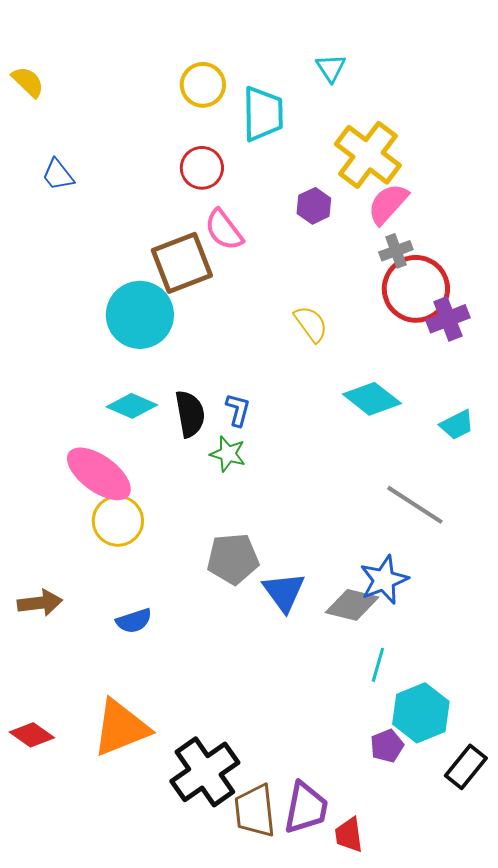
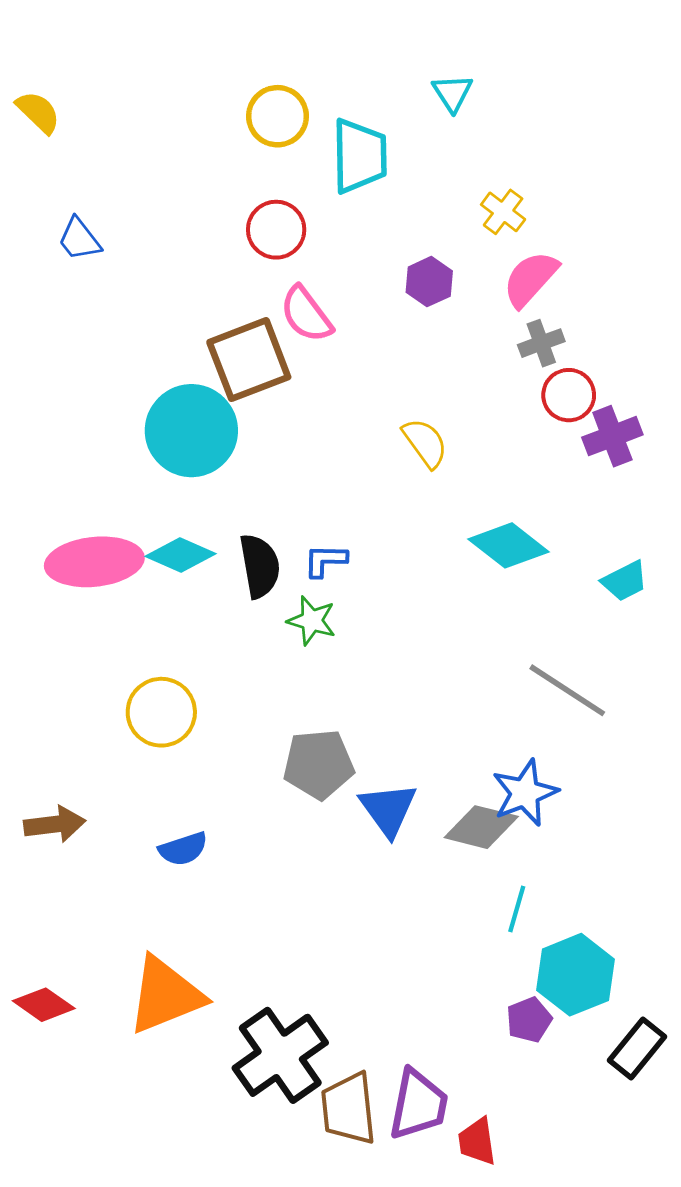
yellow cross: (368, 155) -> (503, 212), size x0.5
red circle: (416, 289) -> (569, 395), size x0.6
blue L-shape: (238, 410) -> (325, 560), turned -104
pink ellipse: (99, 474) -> (94, 562), moved, turned -42

